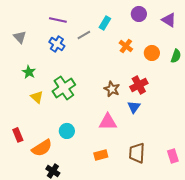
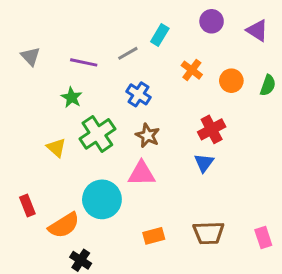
purple line: (58, 20) -> (84, 62), moved
blue cross: (57, 44) -> (139, 94), moved
green star: (29, 72) -> (72, 97), moved
brown star: (112, 89) -> (148, 135), moved
pink triangle: (108, 122) -> (142, 174), moved
cyan circle: (67, 131) -> (102, 199), size x1.6
brown trapezoid: (137, 153) -> (209, 233), turned -95

